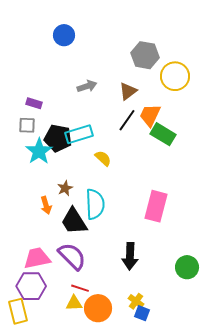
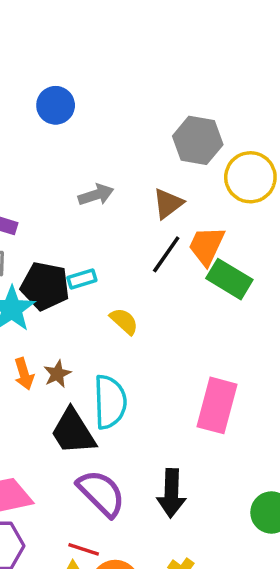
cyan rectangle: (79, 134) -> (82, 279), size x0.6
orange arrow: (46, 205) -> (24, 374), moved
purple semicircle: (72, 256) -> (101, 493), moved

